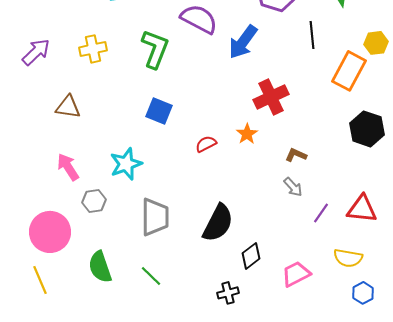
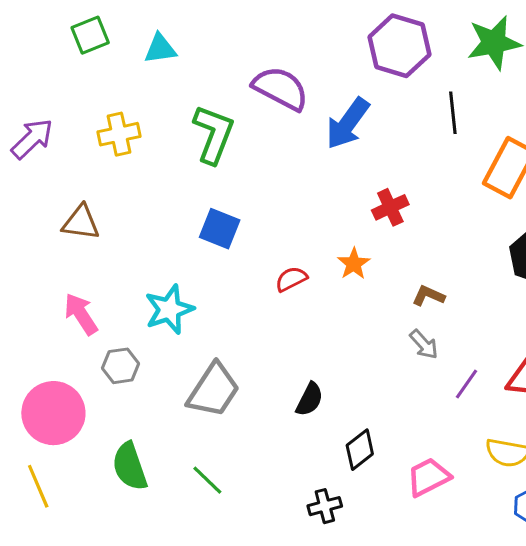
red cross: (271, 97) -> (390, 207), size x0.7
gray trapezoid: (155, 217) -> (213, 390), turned 33
black semicircle: (218, 223) -> (310, 399), size x0.6

